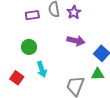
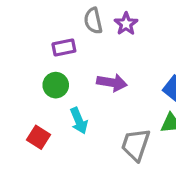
purple rectangle: (32, 15) -> (64, 48), moved
purple arrow: (76, 41) -> (112, 83), moved

